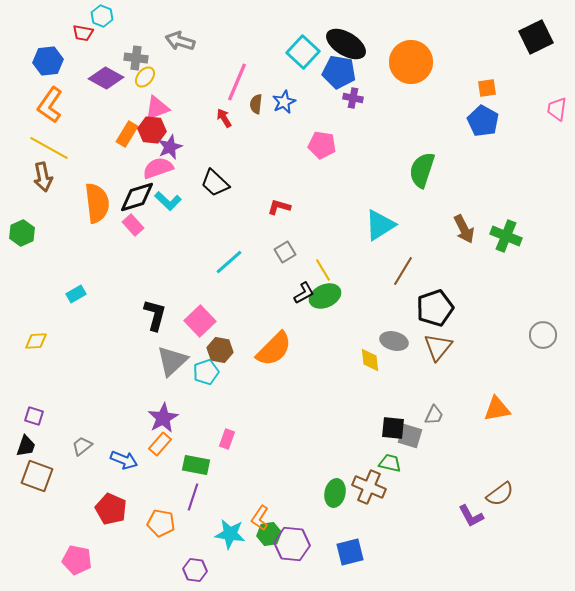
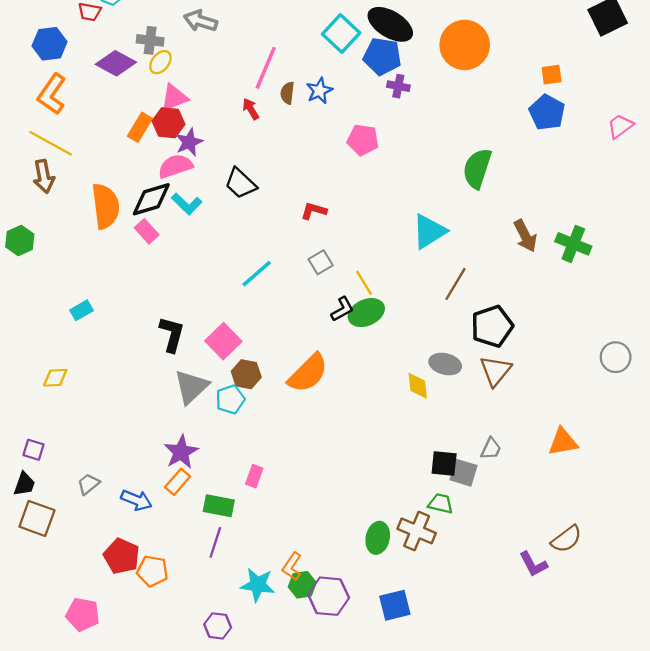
pink trapezoid: (557, 109) -> (620, 126), moved, turned 45
yellow diamond: (36, 341) -> (55, 378), moved
orange pentagon: (161, 523) -> (152, 571), moved

